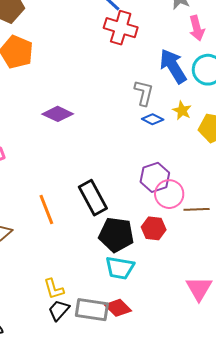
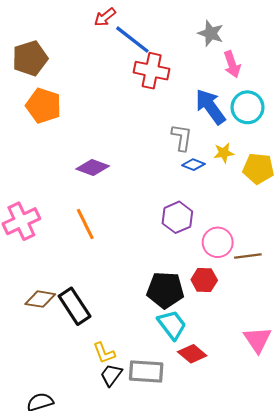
yellow star: (182, 111) -> (224, 153), turned -30
purple hexagon: (155, 177) -> (177, 217), moved
black rectangle: (93, 198) -> (75, 306), moved
orange line: (46, 209) -> (85, 224), moved
cyan trapezoid: (120, 268) -> (172, 325), turned -132
red diamond: (118, 308) -> (192, 354), moved

